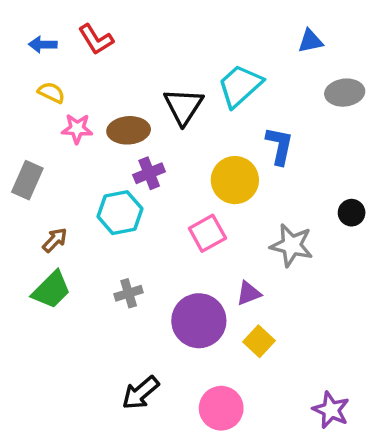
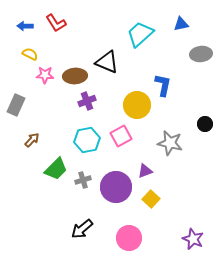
cyan trapezoid: (240, 86) -> (140, 34), moved
black triangle: (183, 106) -> (107, 62), turned -40
cyan hexagon: (120, 213) -> (87, 140), moved
green trapezoid: (51, 290) -> (56, 169), moved
gray cross: (129, 293) -> (83, 180), moved

